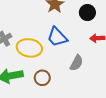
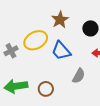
yellow ellipse: (29, 48) -> (36, 40), moved, turned -40

